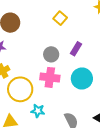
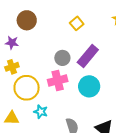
purple rectangle: (76, 49) -> (88, 56), size x1.6
pink cross: (50, 77) -> (58, 80), turned -30

